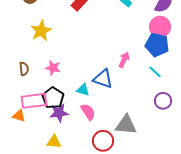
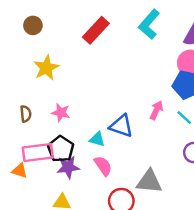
pink arrow: (124, 60) -> (156, 110), moved

